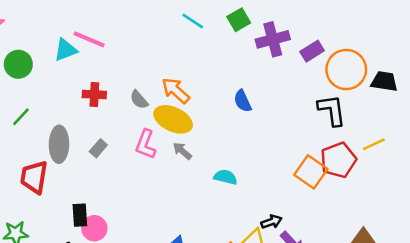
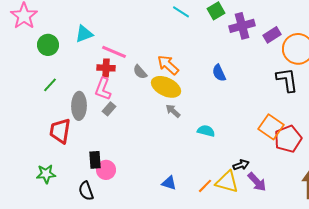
pink line: (89, 39) -> (114, 52), moved
pink L-shape: (146, 144) -> (103, 89), moved
red pentagon: (338, 160) -> (288, 139), moved

